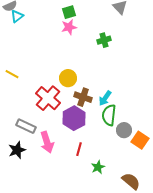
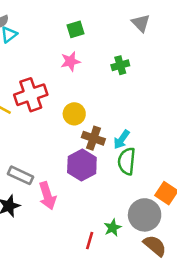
pink star: (69, 27) -> (70, 61), moved
red cross: (48, 98) -> (31, 95), moved, turned 30
gray circle: (124, 130) -> (145, 215), moved, size x1.6
red line: (79, 149) -> (90, 241), moved

